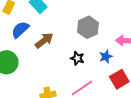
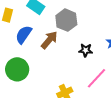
gray hexagon: (88, 27) -> (66, 20), moved

